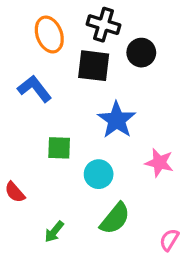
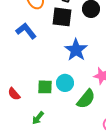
green square: (59, 148) -> (45, 87), moved
green semicircle: (115, 218) -> (86, 99), moved

